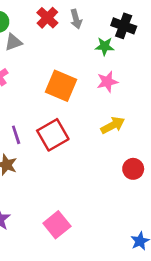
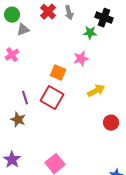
pink star: (107, 82) -> (81, 59), moved
orange square: (61, 86) -> (58, 73), moved, size x0.7
red square: (53, 135) -> (52, 98), turned -30

